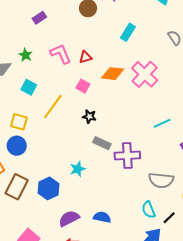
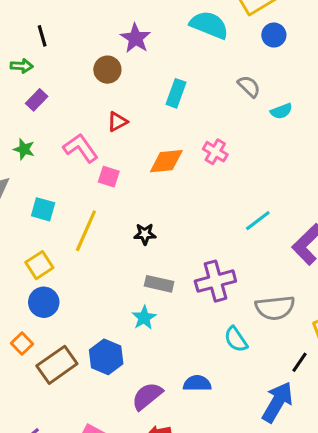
green star: (25, 55) -> (24, 149), moved
red triangle: (85, 57) -> (117, 122), moved
pink cross: (145, 74) -> (215, 152), size x0.6
pink square: (83, 86) -> (109, 177), moved
yellow square: (19, 122) -> (39, 265), turned -36
gray rectangle: (102, 143) -> (159, 284), moved
brown rectangle: (17, 187) -> (57, 365), turned 40
cyan semicircle: (149, 210) -> (236, 339), moved

